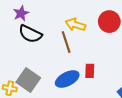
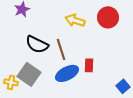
black semicircle: (30, 34) -> (37, 44), moved
brown line: (66, 42) -> (61, 49), moved

